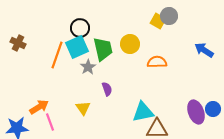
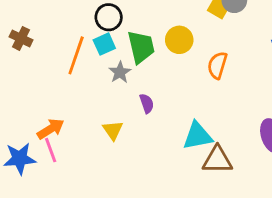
cyan square: (77, 47) -> (104, 44), size x0.7
orange semicircle: (157, 62) -> (217, 65), turned -72
pink line: (50, 122) -> (51, 150), moved

